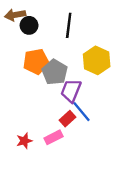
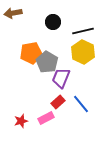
black circle: (29, 25) -> (53, 22), moved
black line: (69, 25) -> (83, 31), moved, turned 70
blue line: (81, 112) -> (81, 104), moved

